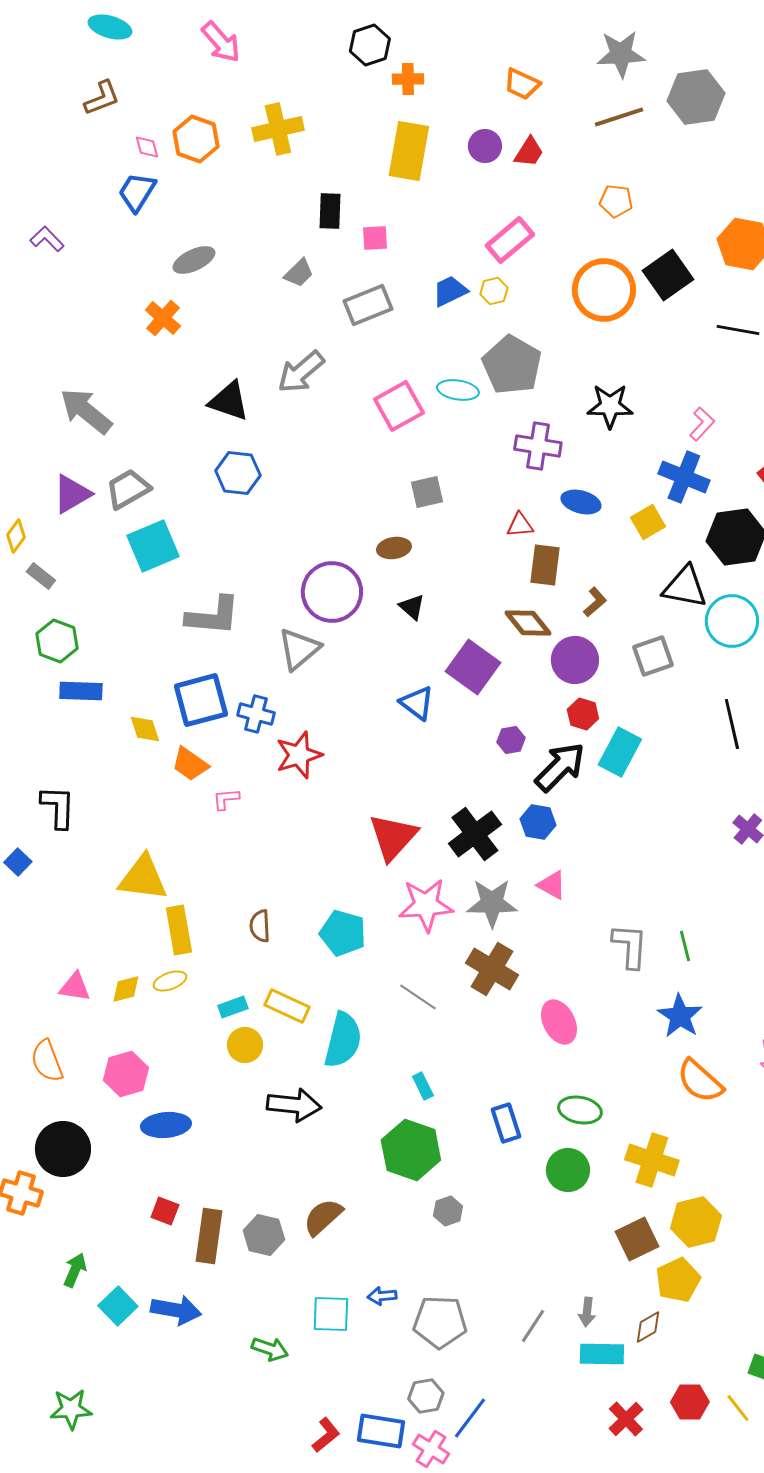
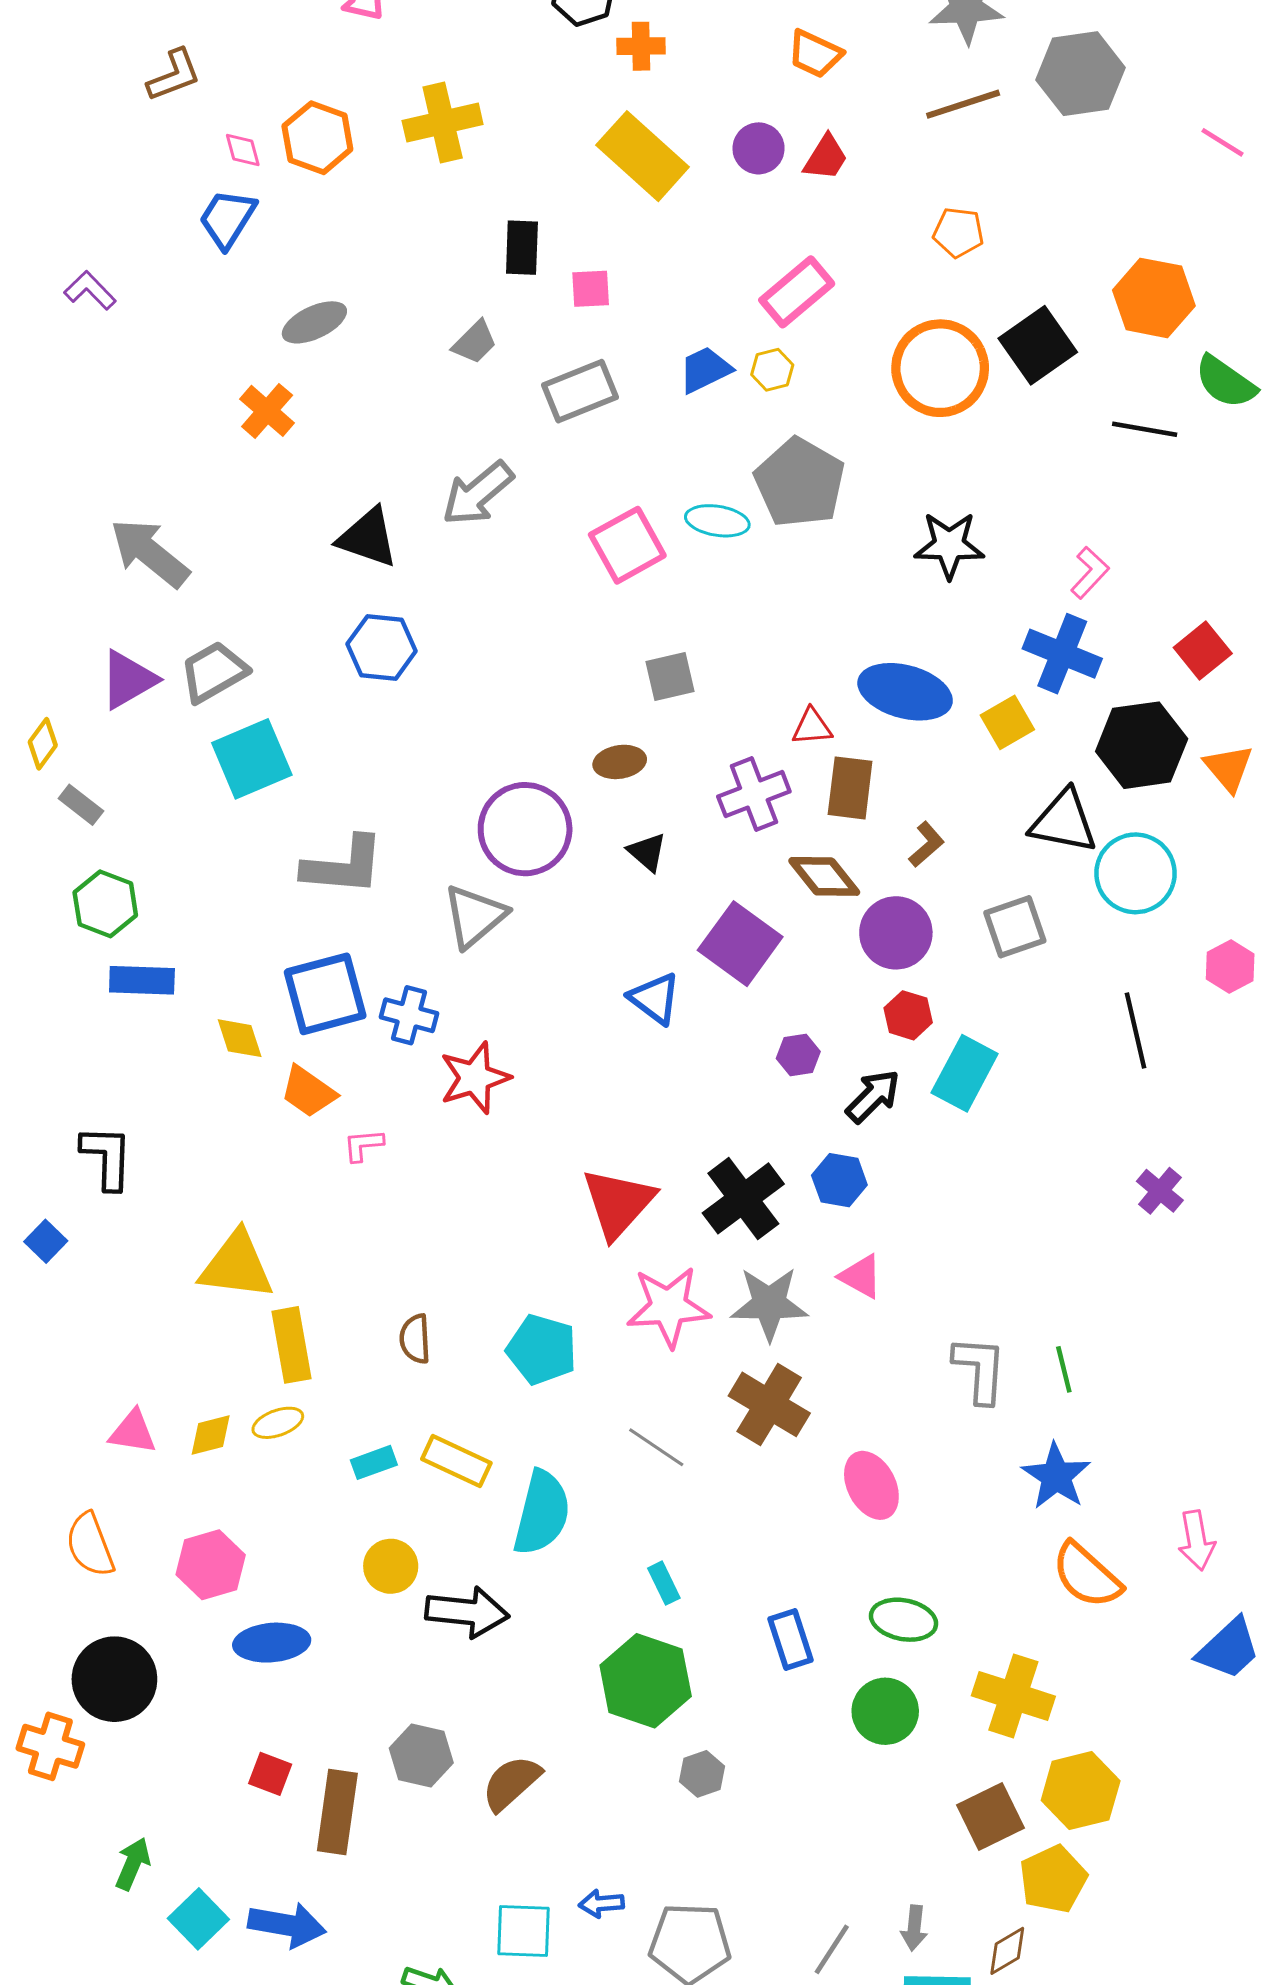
yellow rectangle: (409, 151) -> (643, 156), turned -58
purple cross: (538, 446) -> (754, 794), moved, turned -30
blue ellipse: (581, 502) -> (905, 692), size x1.5
black arrow: (560, 767) -> (873, 1096), size x0.7
yellow circle: (245, 1045) -> (391, 1566), moved
gray hexagon: (264, 1235) -> (421, 1756), moved

